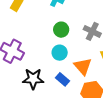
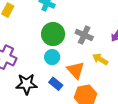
green circle: (61, 30) -> (53, 34), size x1.5

